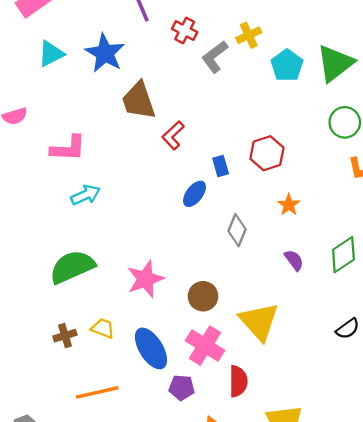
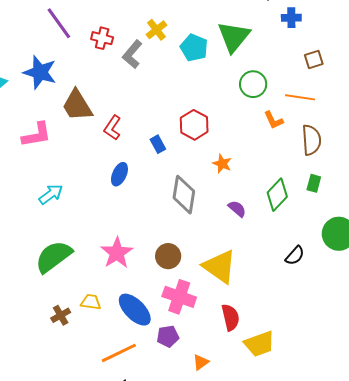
pink L-shape: (68, 148) -> (37, 135), moved
blue ellipse: (194, 194) -> (119, 174), moved
gray diamond: (237, 230) -> (184, 195), size x1.4
red semicircle: (238, 381) -> (230, 317), moved
orange line: (97, 392) -> (119, 353), moved

